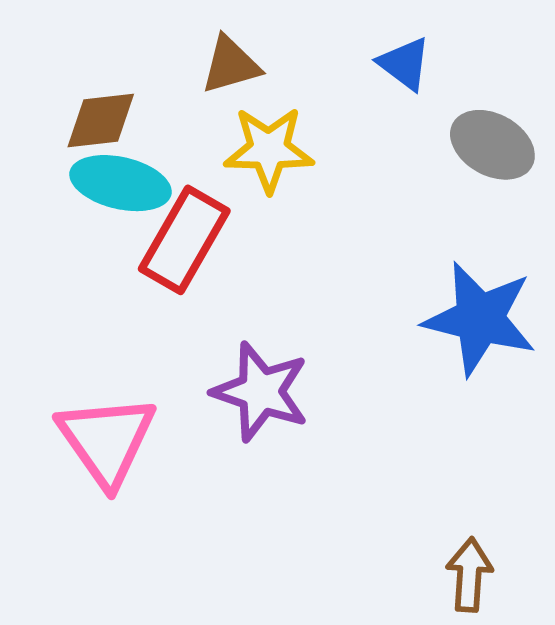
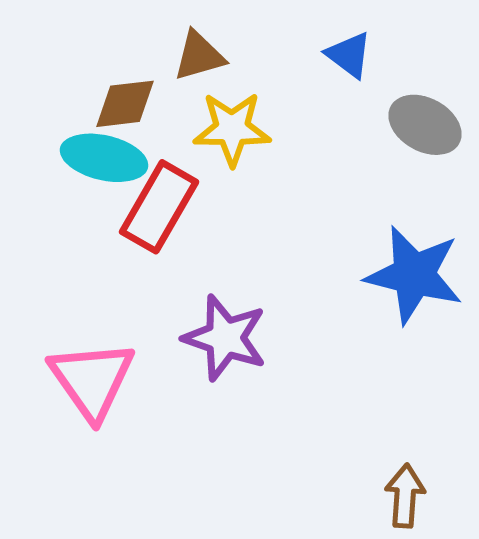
brown diamond: (101, 121) -> (125, 104), moved

